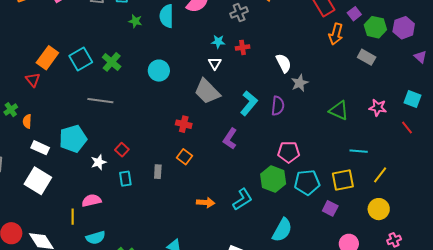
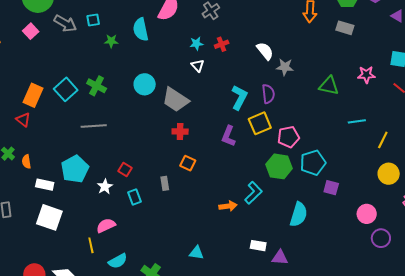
gray star: (300, 83) -> (285, 67), turned -30
gray trapezoid: (207, 91) -> (175, 100), moved
yellow square: (343, 180) -> (260, 123), moved
orange arrow: (206, 203) -> (228, 206), moved
purple square: (330, 208) -> (331, 188), moved

